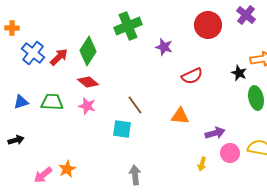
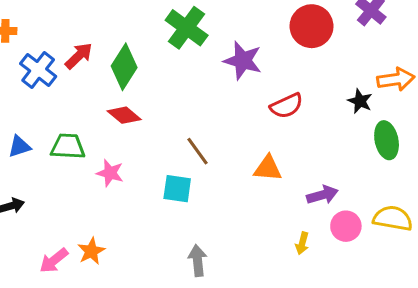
green cross: (128, 26) -> (187, 28), turned -32
purple star: (164, 47) -> (243, 61), size x1.4
red arrow: (59, 57) -> (79, 56), moved
pink star: (87, 106) -> (110, 173), moved

